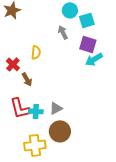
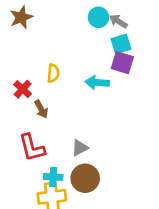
cyan square: (87, 20) -> (121, 44), moved
gray arrow: (63, 32) -> (118, 21), moved, turned -32
cyan arrow: (94, 59) -> (97, 82), moved, turned 36
cyan cross: (36, 111) -> (53, 177), moved

